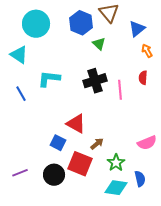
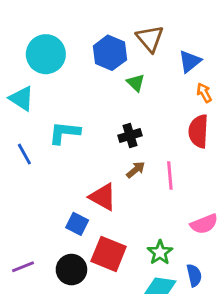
red semicircle: (143, 78) -> (198, 131), size x1.6
black cross: (95, 81) -> (130, 136), size x0.7
pink line: (120, 90) -> (170, 175), moved
brown arrow: (97, 144) -> (136, 170), moved

